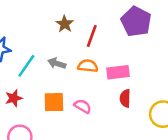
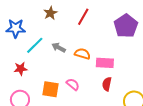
brown star: (65, 24) -> (50, 13), moved
red line: (92, 36) -> (83, 17), moved
orange square: (54, 102) -> (51, 89), moved

